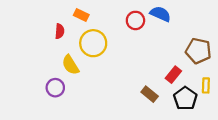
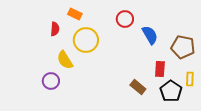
blue semicircle: (160, 14) -> (150, 35), moved, turned 36
red rectangle: (173, 75) -> (160, 69), turned -35

